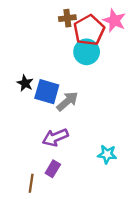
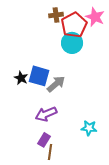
black star: (25, 83) -> (21, 78), moved
brown line: (31, 183) -> (50, 152), moved

